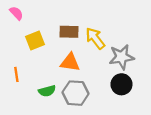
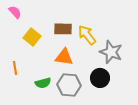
yellow square: (35, 41) -> (32, 37), turned -30
gray star: (121, 57) -> (111, 52), turned 30
black circle: (121, 84) -> (100, 78), moved

